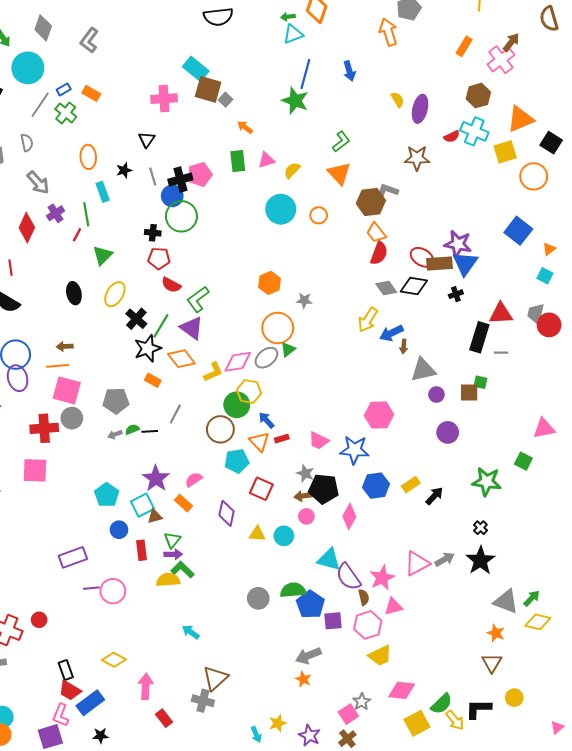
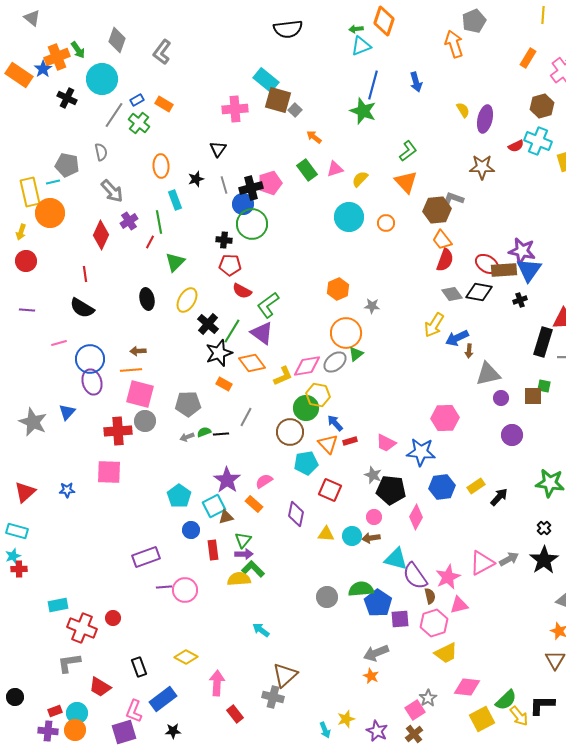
green rectangle: (238, 161) -> (307, 170), turned -30
brown arrow: (303, 496) -> (371, 538), moved
red trapezoid: (70, 690) -> (100, 687), moved

